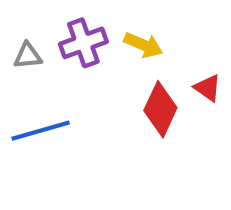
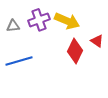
yellow arrow: (143, 45) -> (67, 21), size x1.4

